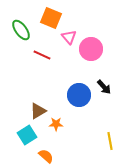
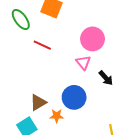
pink triangle: (69, 37) -> (83, 63), moved
blue circle: (79, 95) -> (74, 97), moved

